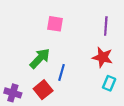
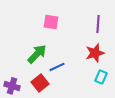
red star: (103, 57) -> (95, 53), turned -30
blue line: (61, 72) -> (57, 67), turned 49

